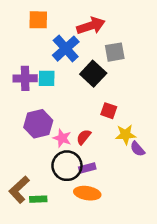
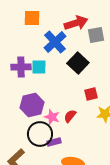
gray square: (115, 52) -> (96, 35), moved
red square: (109, 111) -> (91, 94), turned -32
black circle: (67, 166) -> (40, 134), moved
purple rectangle: (87, 168) -> (54, 142), moved

